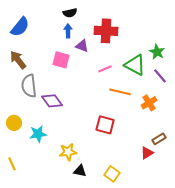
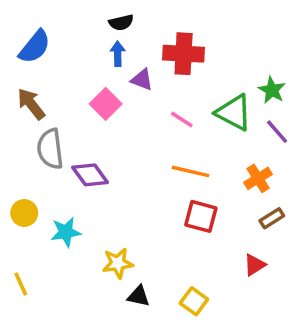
pink square: (61, 60) -> (106, 104), turned 30
pink line: (105, 69) -> (182, 119), turned 56
orange line: (120, 92) -> (190, 171), moved
red square: (105, 125) -> (201, 216), moved
brown rectangle: (159, 139) -> (272, 218), moved

